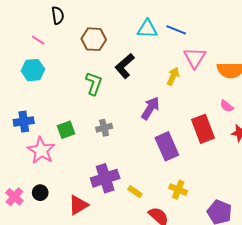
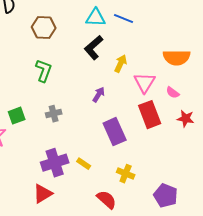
pink triangle: (195, 58) -> (145, 83), moved
black L-shape: (125, 66) -> (94, 48), moved
purple arrow: (150, 108) -> (99, 95), size x0.7
yellow rectangle: (135, 192) -> (84, 164), moved
red triangle: (78, 205) -> (43, 194), moved

